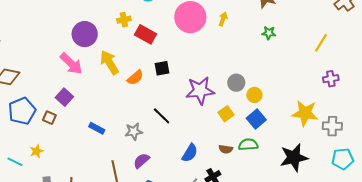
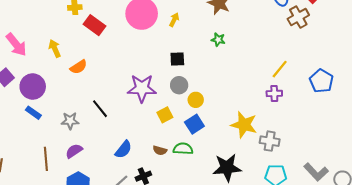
purple circle: (85, 34) -> (33, 87), moved
yellow line: (321, 43) -> (280, 69), moved
yellow arrow: (109, 62) -> (55, 48), size x0.7
black square: (162, 68) -> (177, 59), moved

